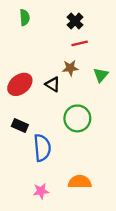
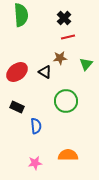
green semicircle: (25, 18) -> (21, 15), size x1.6
blue semicircle: (42, 148) -> (36, 126), size x0.7

